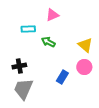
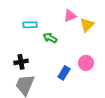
pink triangle: (52, 15) -> (70, 16), moved
yellow triangle: (85, 45) -> (87, 25), moved, turned 35

